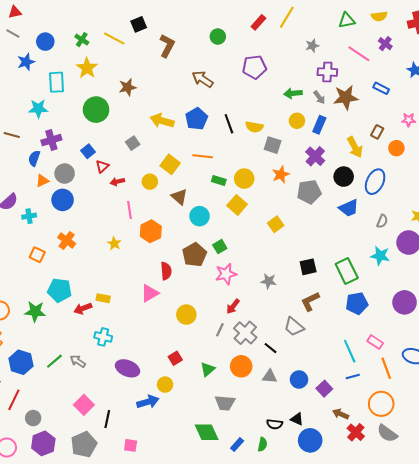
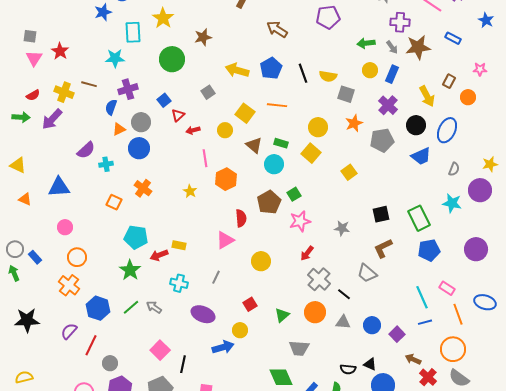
green rectangle: (219, 181) -> (281, 143), moved
green star: (35, 312) -> (130, 270), moved, turned 30
gray line: (220, 330) -> (216, 277), moved

